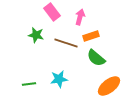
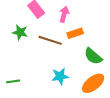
green semicircle: (96, 58) -> (93, 56), moved
cyan star: (59, 79) -> (60, 76), moved

